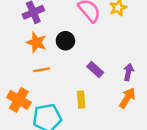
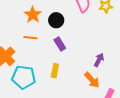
purple rectangle: (95, 69) -> (60, 44), moved
orange arrow: (127, 98) -> (92, 80), turned 90

